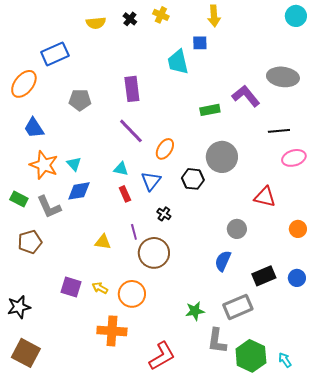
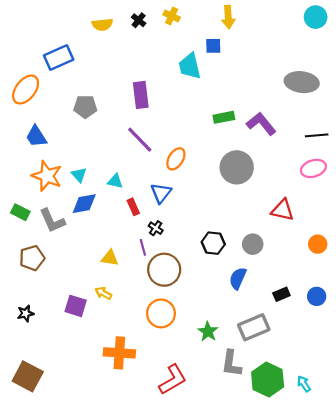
purple L-shape: (246, 96) -> (261, 124), moved
black line: (279, 131) -> (317, 135), moved
cyan triangle: (121, 169) -> (115, 181), moved
black hexagon: (193, 179) -> (213, 243), moved
black cross: (164, 214) -> (156, 228), moved
black rectangle: (264, 276) -> (281, 294), size x0.7
yellow arrow: (100, 288) -> (103, 293), moved
orange circle: (132, 294) -> (161, 313), moved
black star: (19, 307) -> (26, 313), moved, size x0.7
green star: (195, 311) -> (208, 332), turned -30

